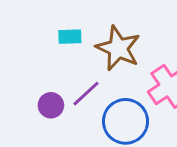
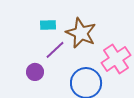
purple line: (86, 94) -> (55, 50), moved

